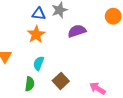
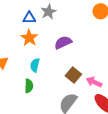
purple semicircle: (77, 31) -> (63, 42), moved
brown square: (61, 81) -> (73, 75), moved

